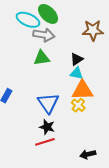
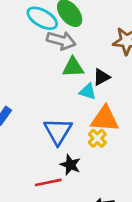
green triangle: (42, 58) -> (73, 67), moved
cyan triangle: (77, 73) -> (88, 92), moved
black star: (47, 127) -> (70, 165), moved

